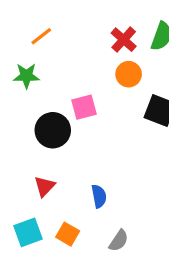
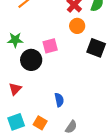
green star: (26, 76) -> (15, 40), moved
red triangle: (45, 186) -> (15, 89), moved

